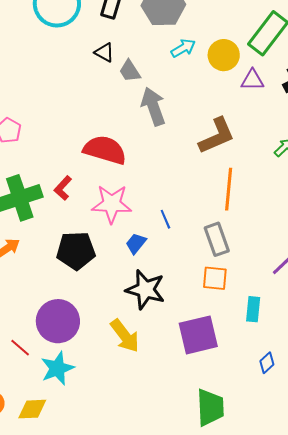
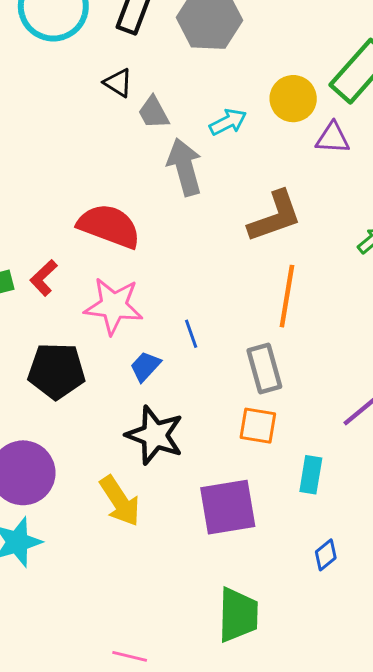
cyan arrow: (183, 48) -> (228, 122), moved

